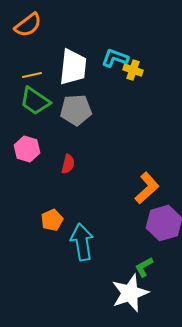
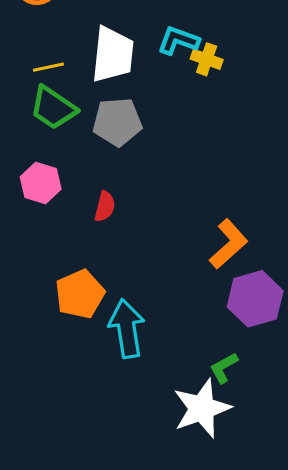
orange pentagon: (52, 220) -> (80, 294), size x1.4

